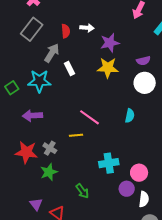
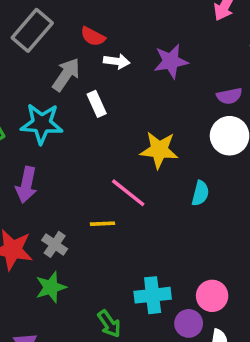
white arrow: (87, 28) -> (117, 61), moved
red semicircle: (66, 31) -> (93, 37), turned 120
yellow star: (108, 68) -> (159, 150), moved
purple arrow: (32, 116) -> (26, 185), turned -78
cyan cross: (109, 163) -> (153, 295), moved

